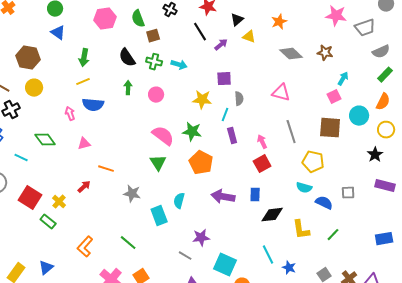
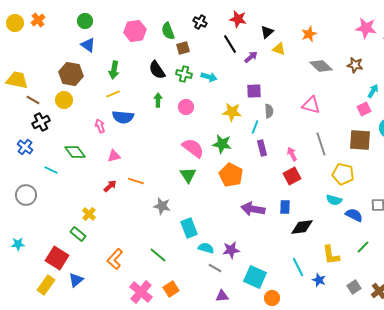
brown hexagon: (28, 58) -> (71, 74), moved
red arrow: (84, 187) -> (110, 186), moved
red square: (30, 198) -> (57, 258), moved
cyan semicircle: (179, 201) -> (206, 248), moved, turned 91
yellow L-shape: (301, 230) -> (331, 255), moved

